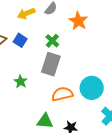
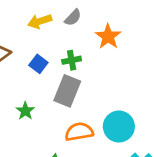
blue square: (20, 40) -> (38, 64), moved
green cross: (52, 41) -> (72, 60), turned 32

